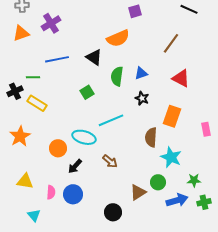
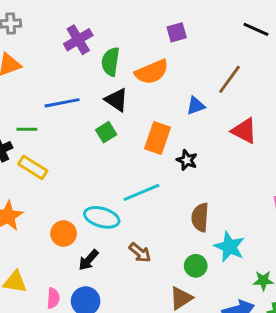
purple cross: (51, 23) -> (78, 40), moved
blue triangle: (141, 73) -> (196, 106), moved
green semicircle: (117, 76) -> (111, 62), moved
green square: (87, 92) -> (106, 132), moved
orange rectangle: (172, 116) -> (158, 138), moved
green circle: (158, 182) -> (196, 266), moved

